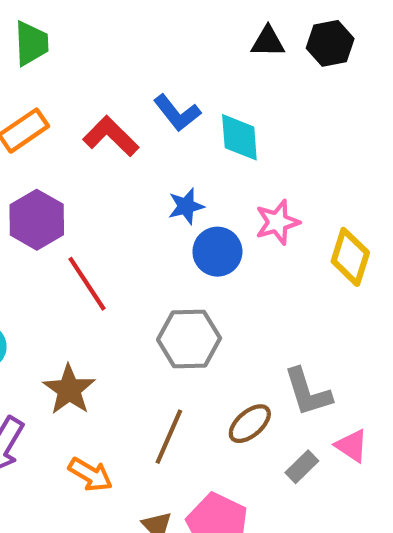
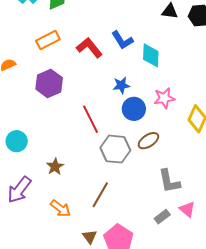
red line: (87, 284) -> (90, 119), moved
brown star: (69, 390) -> (55, 167), size x0.7
brown ellipse: (250, 424) -> (148, 141), moved

